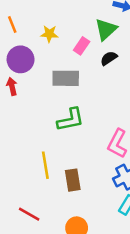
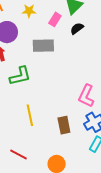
green L-shape: (71, 120) -> (20, 76), moved
brown rectangle: (73, 180) -> (64, 125), moved

